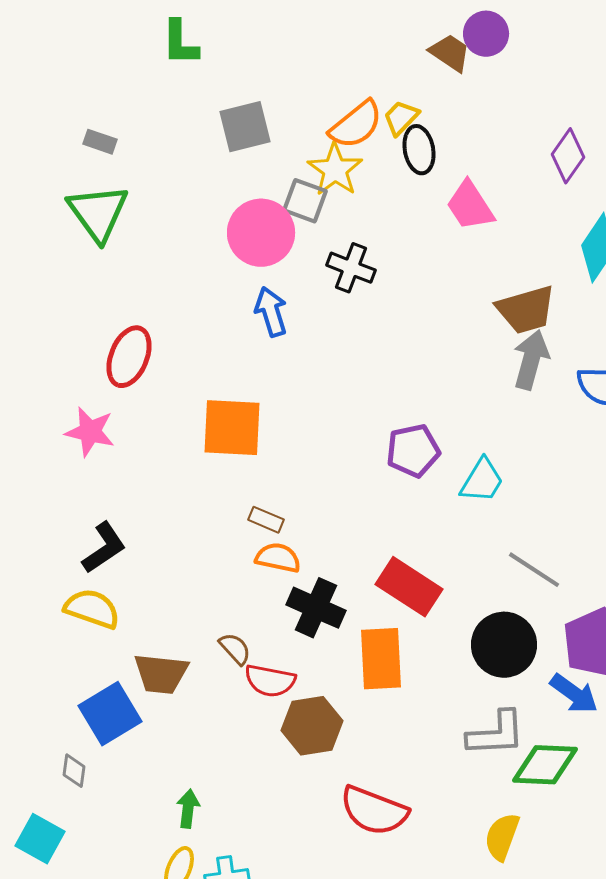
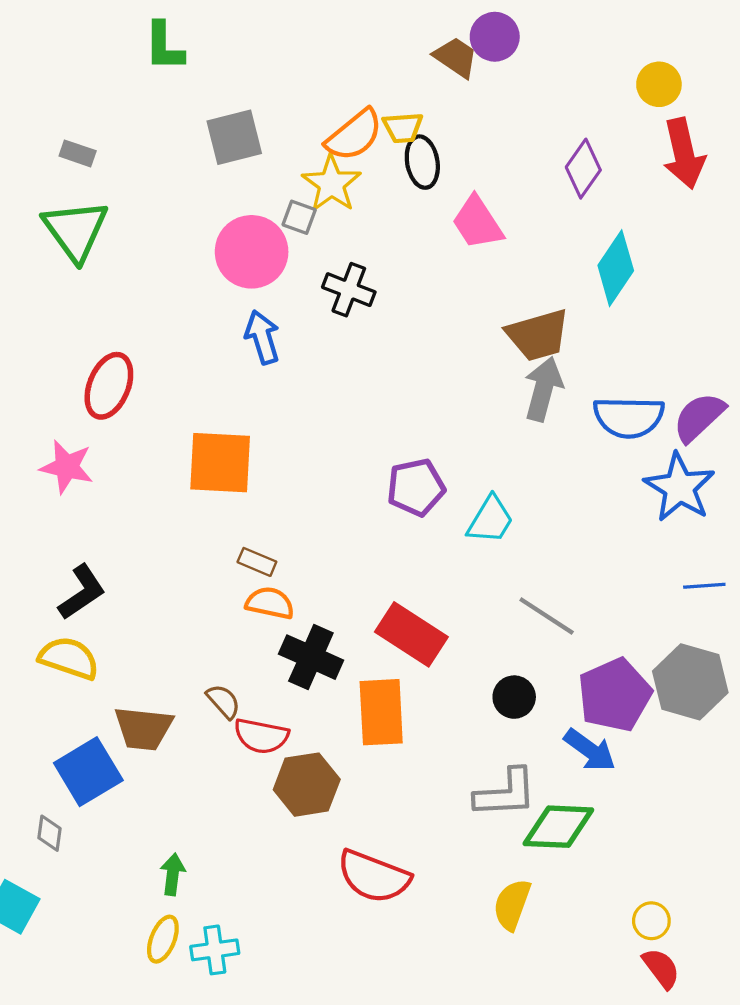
yellow trapezoid: (401, 118) -> (403, 128), turned -138
gray square: (305, 201) -> (299, 217), size x0.7
black circle: (504, 645) -> (514, 697), size x0.6

